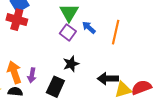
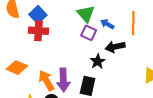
purple arrow: (32, 75) -> (63, 80), size x1.6
black arrow: (108, 79) -> (115, 47), moved

